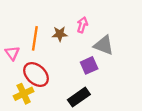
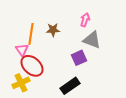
pink arrow: (82, 25) -> (85, 20), moved
pink triangle: (12, 53) -> (22, 50), moved

